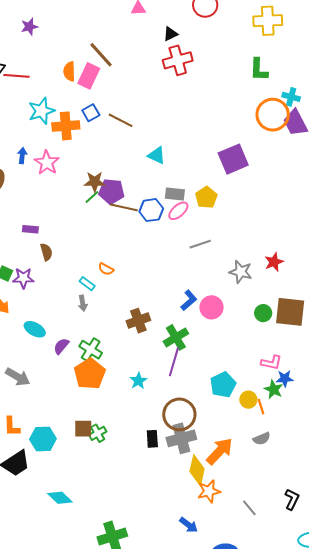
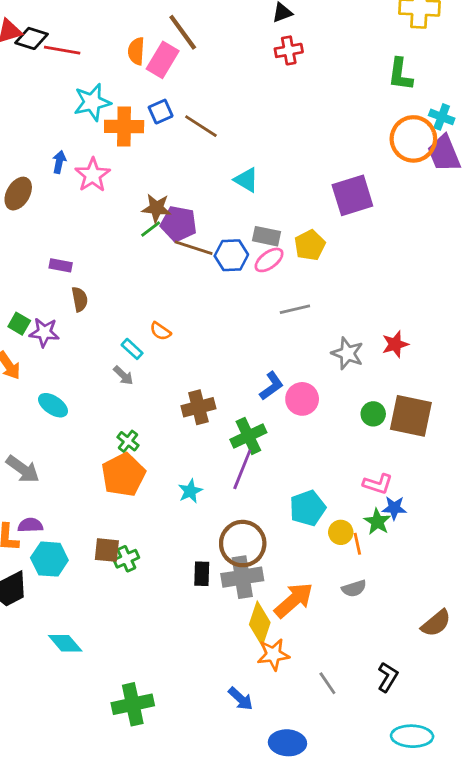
red cross: (178, 60) -> (289, 50), size x0.7
gray arrow: (83, 303) -> (123, 375), turned -42
purple semicircle: (61, 346) -> (30, 525), moved, turned 42
green cross: (91, 350) -> (128, 441), size x0.7

